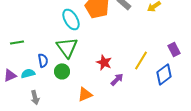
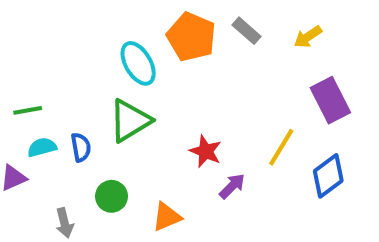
green triangle: (67, 47) -> (130, 121), turned 35
purple rectangle: (174, 49) -> (330, 100), moved, size x1.5
green circle: (62, 71) -> (111, 196), moved
cyan semicircle: (28, 73) -> (42, 147), moved

